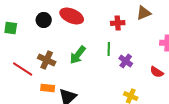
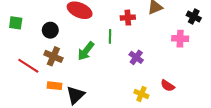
black circle: (44, 20) -> (50, 30), moved
green line: (109, 49) -> (110, 36), moved
red semicircle: (157, 72) -> (168, 86), moved

